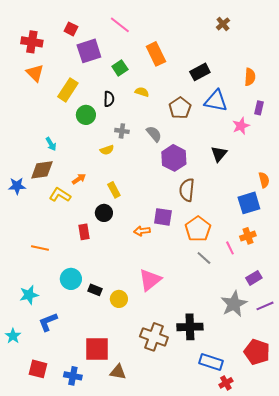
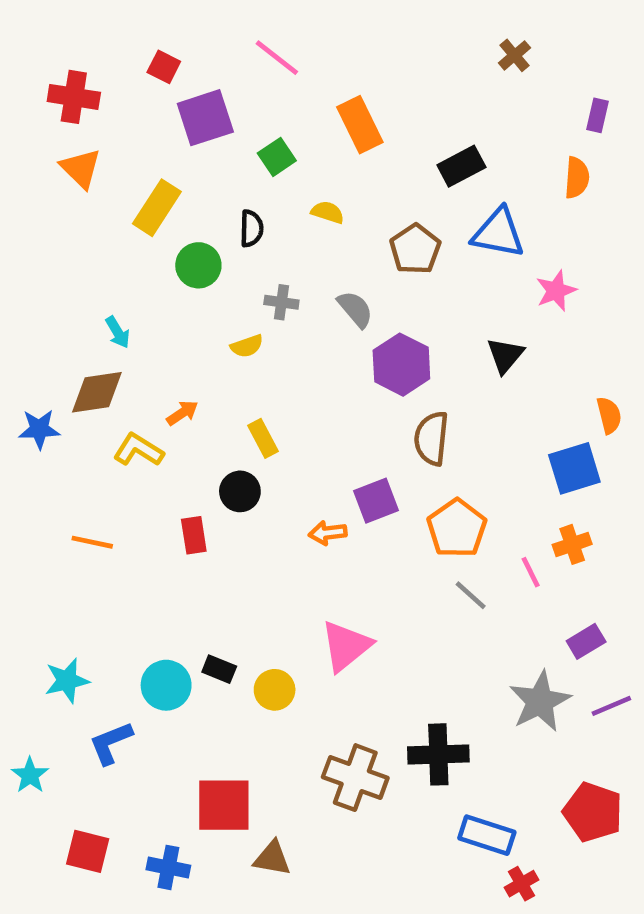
purple rectangle: (259, 108) -> (598, 115), moved
purple square: (163, 217) -> (376, 501), turned -30
orange line: (40, 248) -> (92, 542), moved
cyan circle: (71, 279) -> (166, 685), moved

